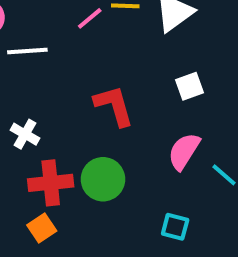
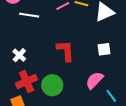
red cross: (51, 183) -> (27, 81), turned -30

